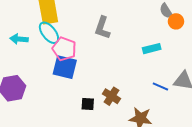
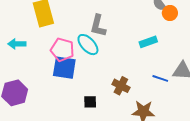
cyan ellipse: (49, 33) -> (88, 45), moved
brown cross: (111, 96) -> (121, 86), moved

